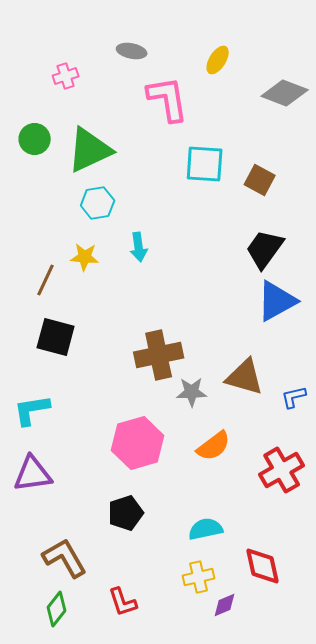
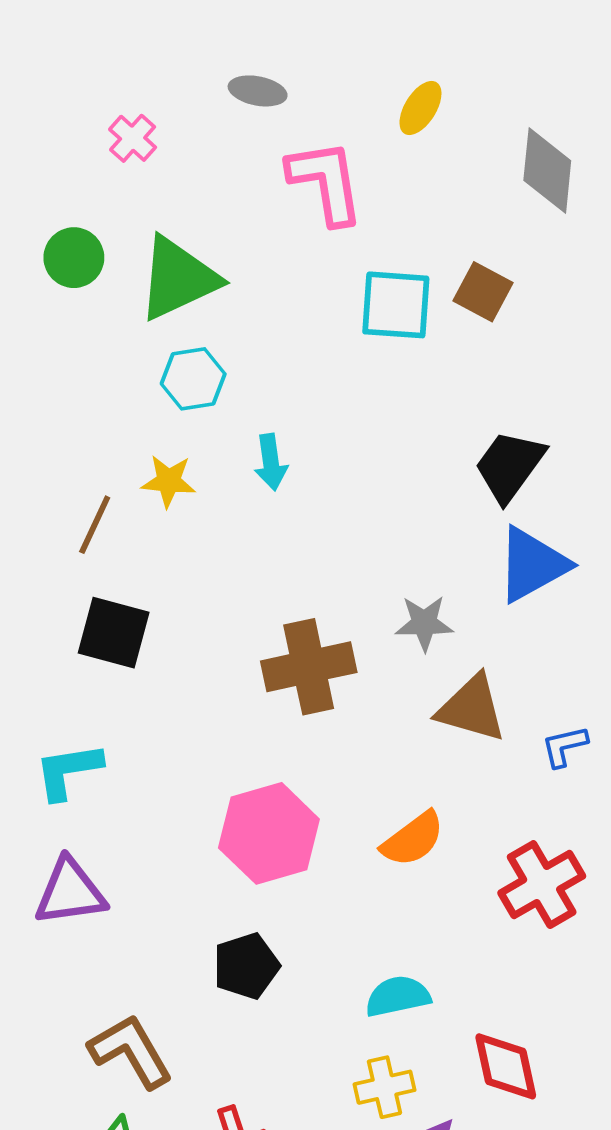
pink cross: (66, 76) -> (133, 138), turned -30
gray diamond: (285, 93) -> (547, 170), turned 75
brown square: (260, 180) -> (483, 292), moved
gray star: (192, 392) -> (424, 623), moved

